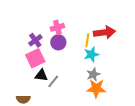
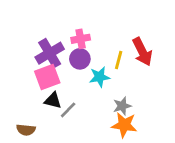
red arrow: (104, 32) -> (142, 52), turned 65
purple cross: (35, 40) -> (50, 53), size x1.5
cyan star: (91, 54) -> (100, 77), moved

